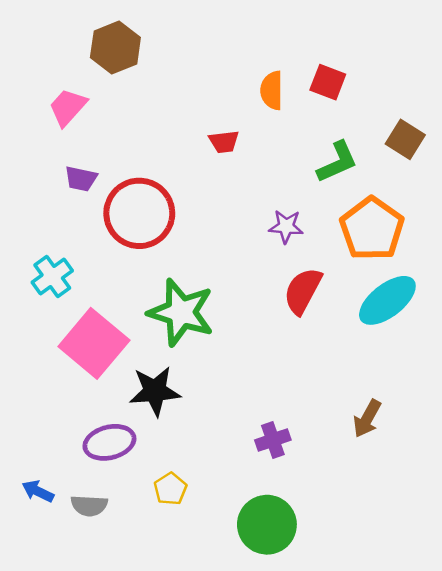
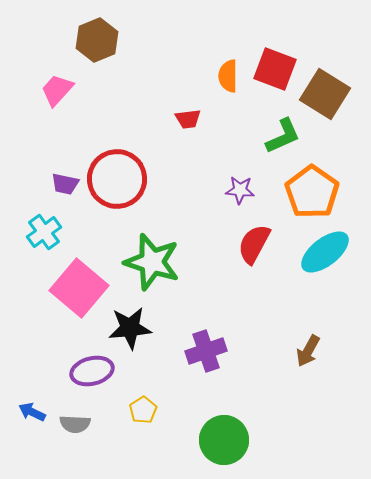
red square: (328, 82) -> (275, 69), size x1.4
brown square: (405, 139) -> (325, 94), moved, size x1.5
purple trapezoid: (81, 179) -> (65, 184), moved
purple cross: (273, 440) -> (206, 351), moved, size x1.4

